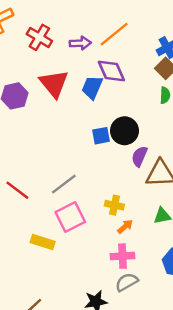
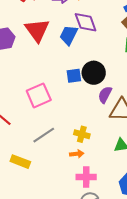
gray line: (64, 184) -> (44, 135), moved
pink square: (70, 217) -> (39, 95), moved
orange arrow: (125, 227) -> (77, 154), moved, turned 32

